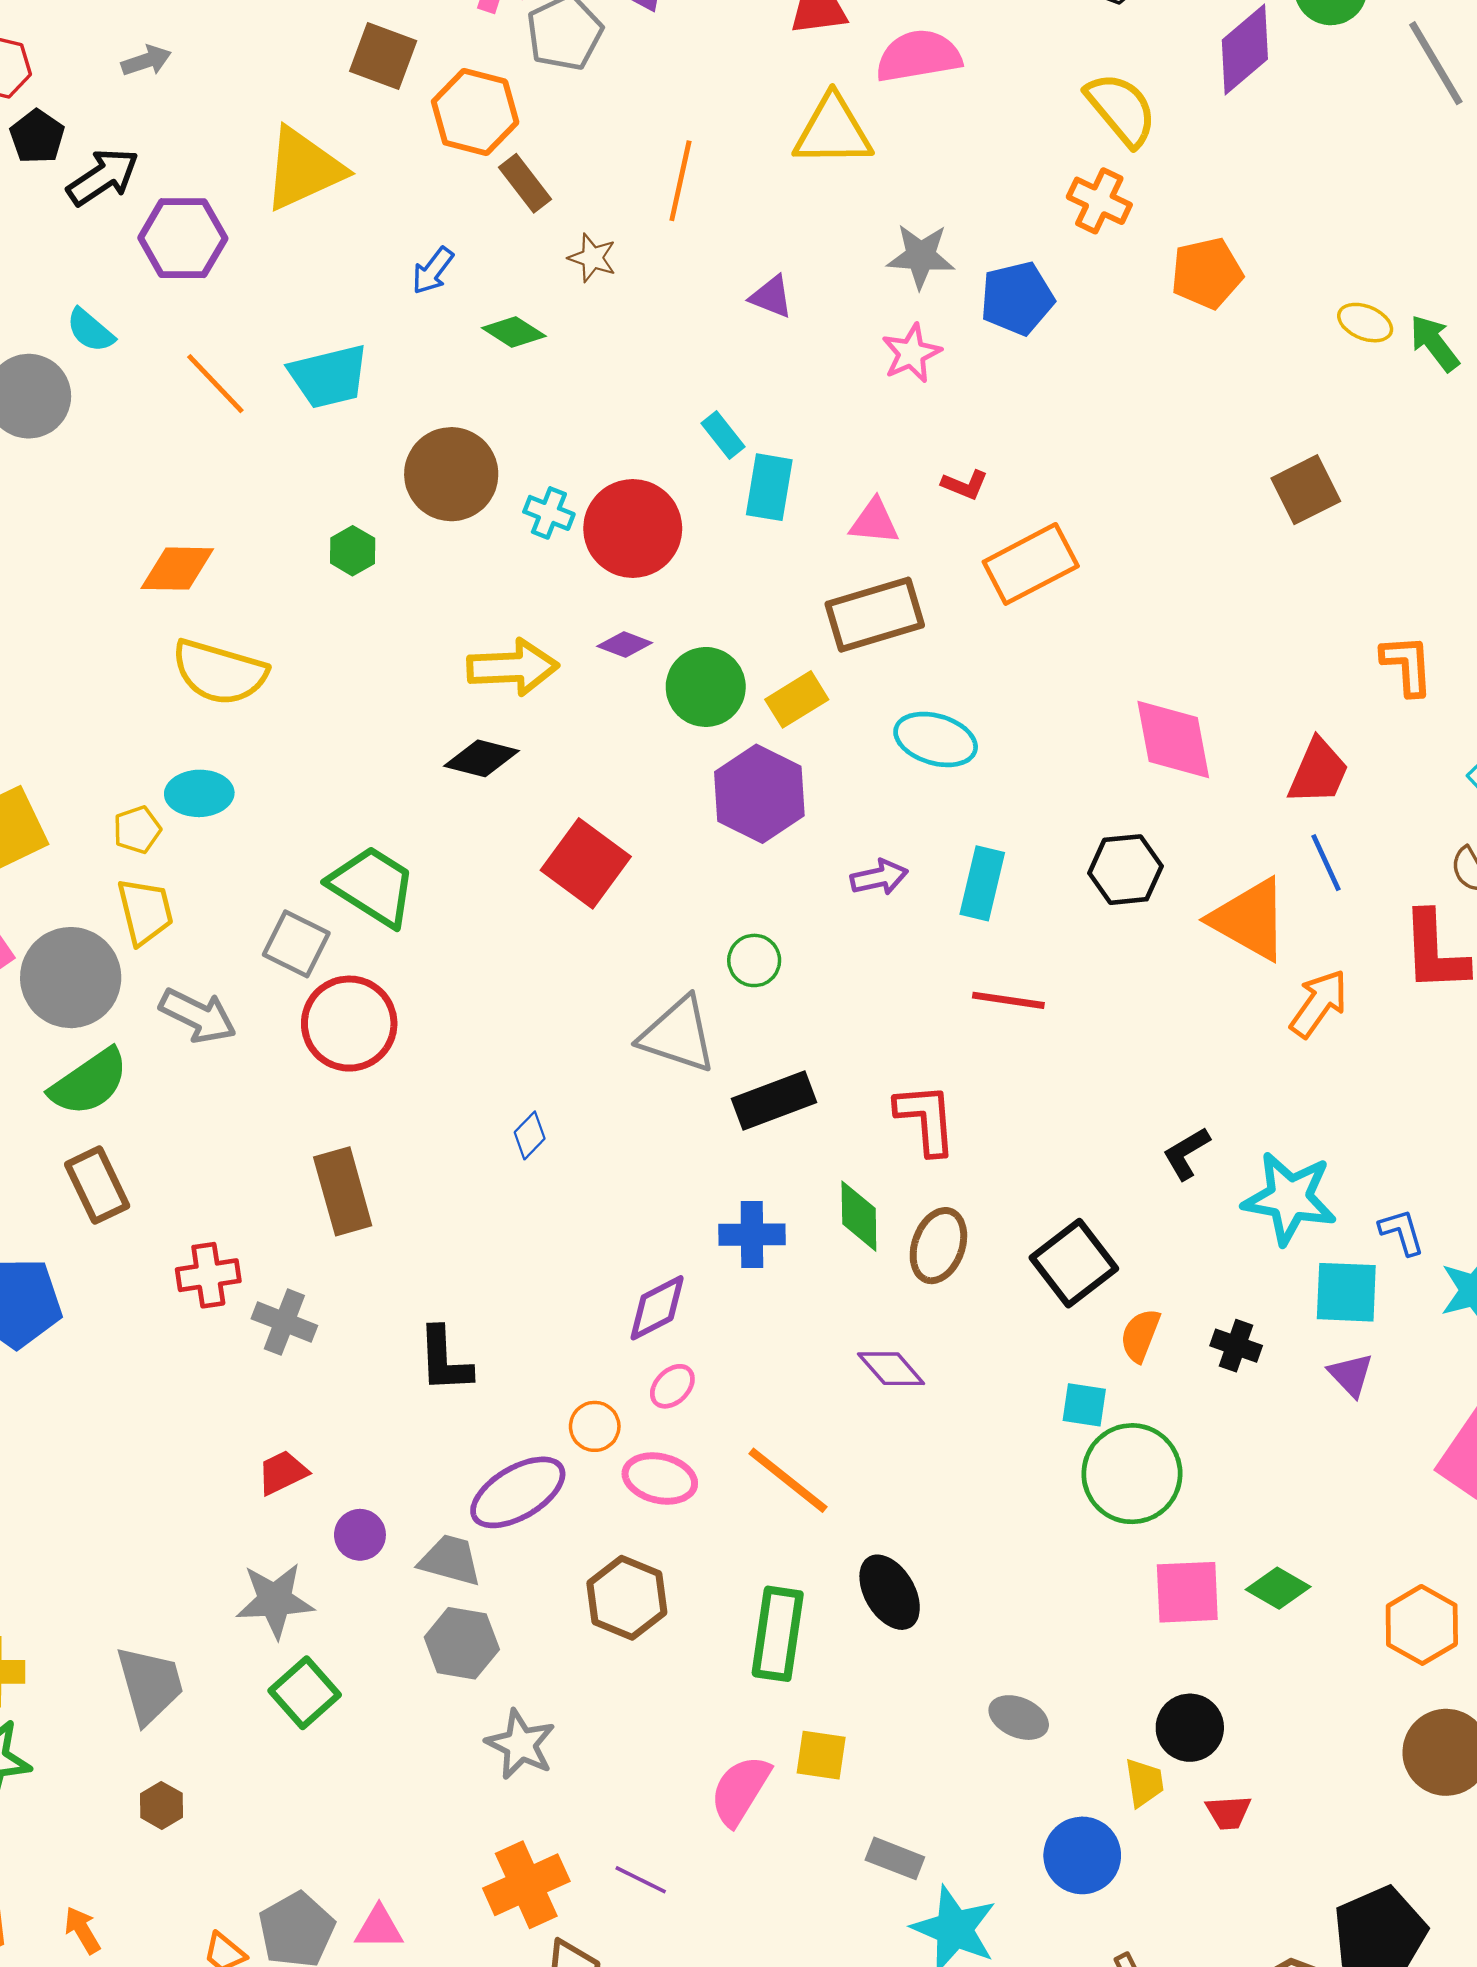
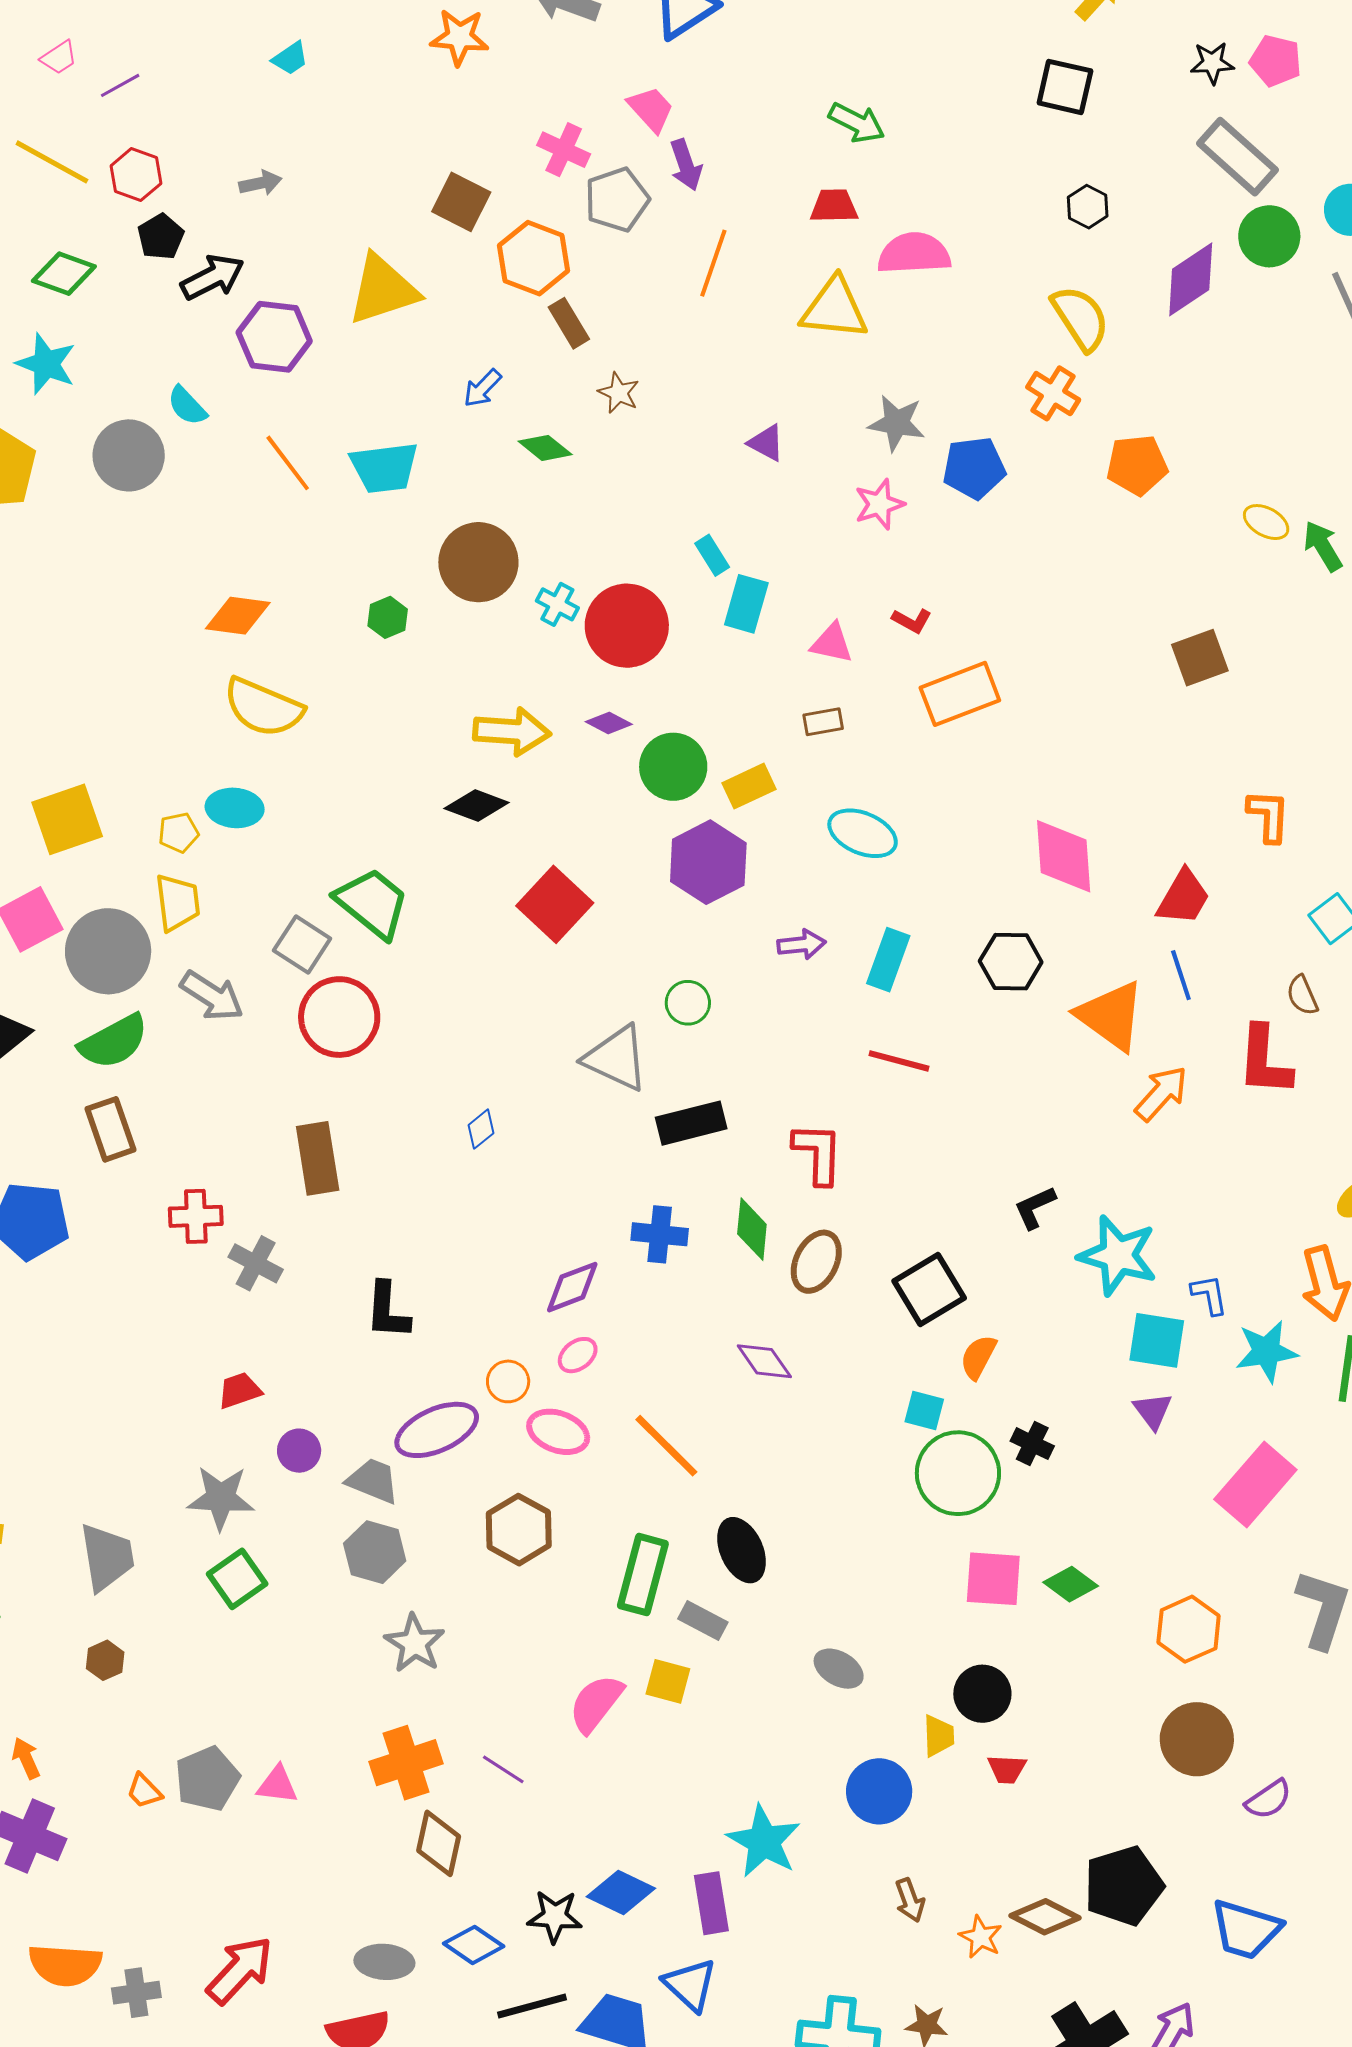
orange line: (680, 181) -> (713, 263), moved
brown rectangle: (875, 615) -> (823, 722), size x0.5
black cross: (1236, 1346) -> (1032, 1444), moved
gray rectangle: (895, 1858) -> (703, 1621), moved

